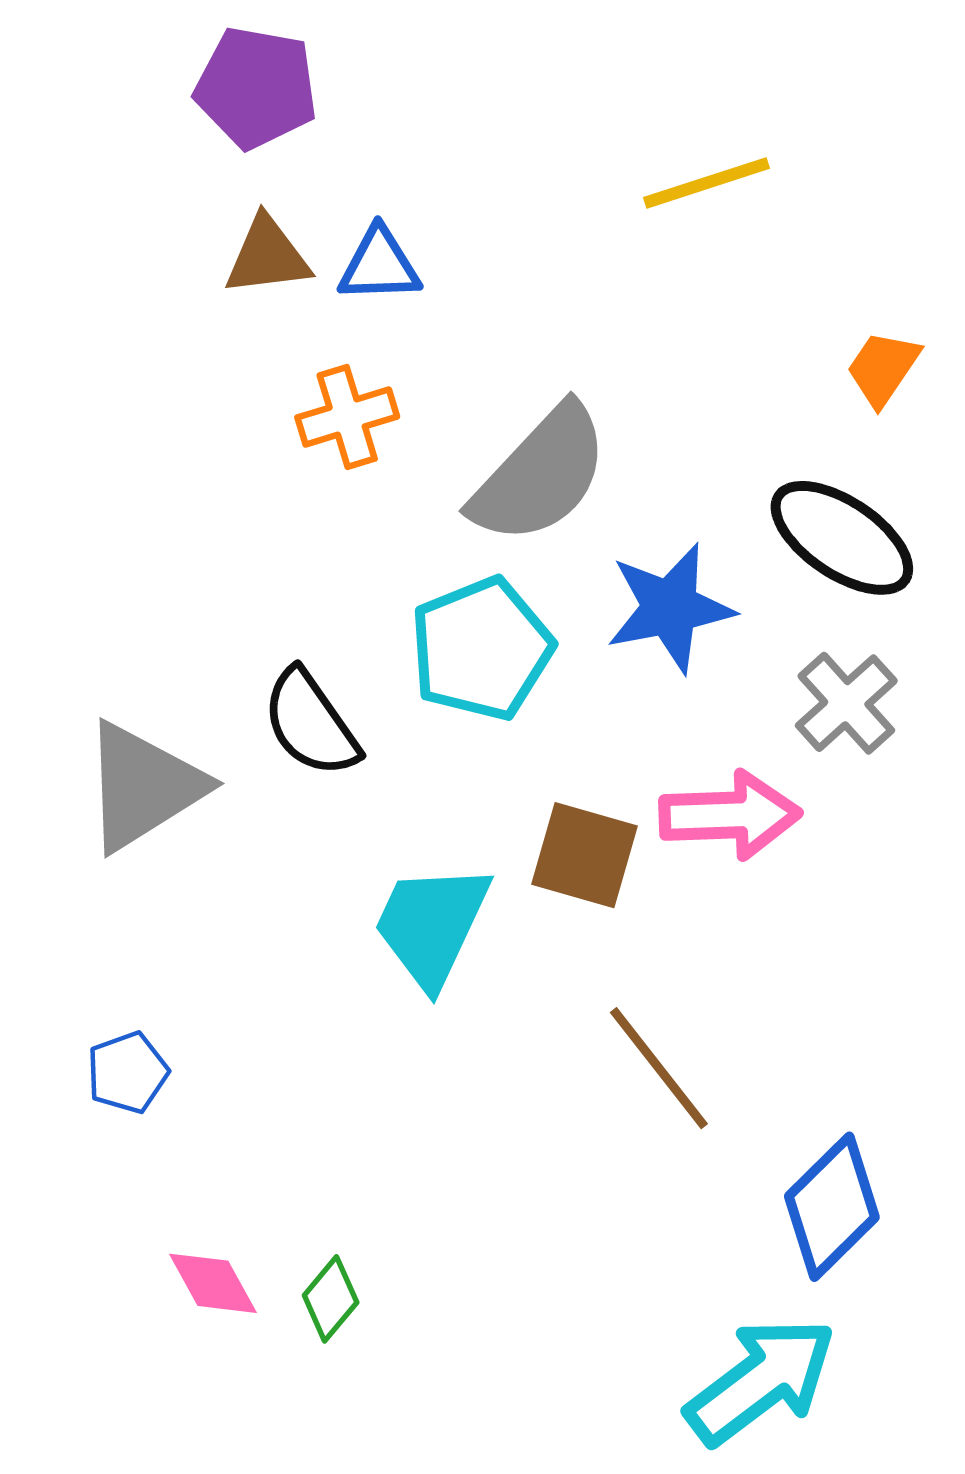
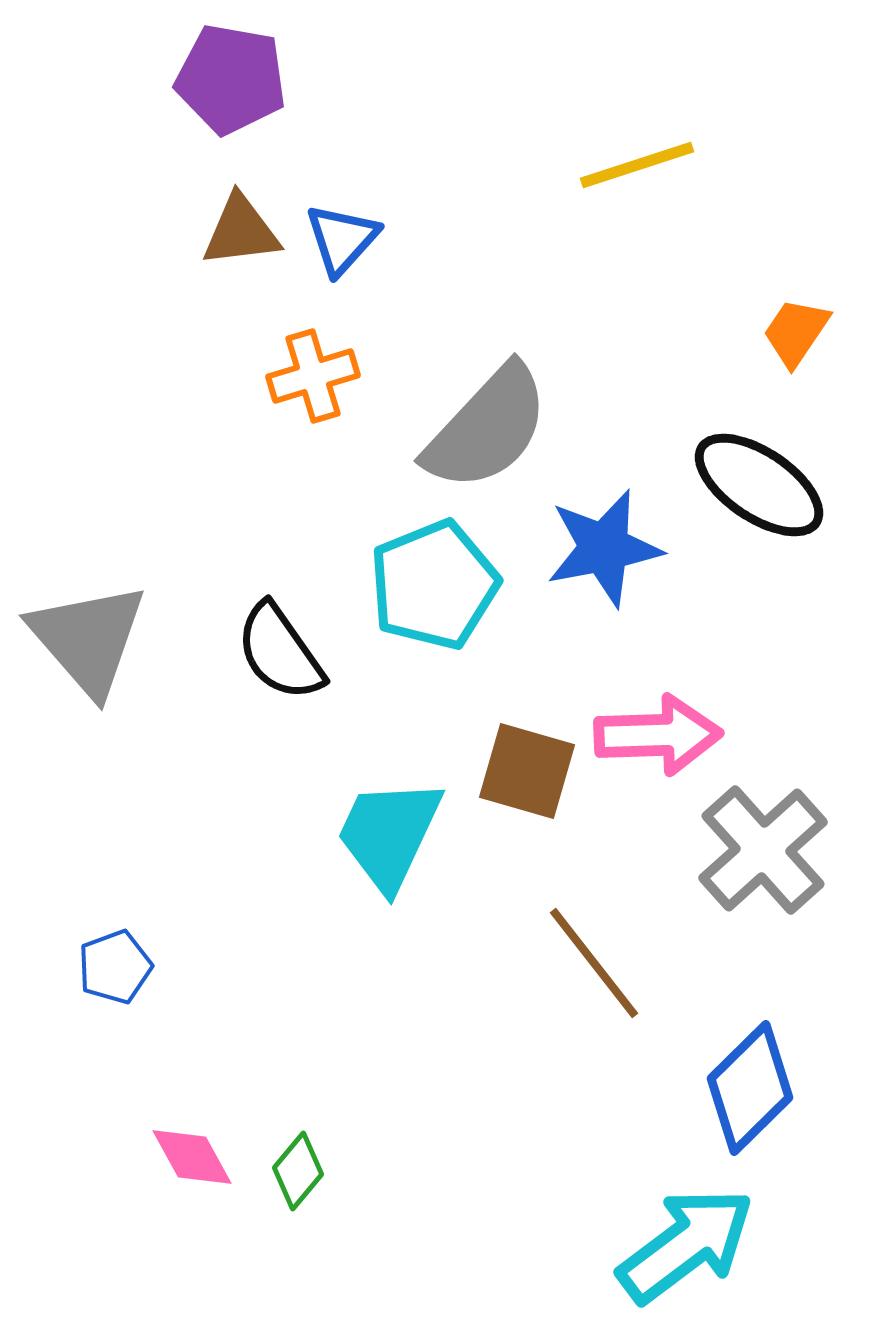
blue triangle: (379, 265) -> (342, 239), turned -46
gray cross: (846, 703) -> (763, 850), moved, size x1.4
gray triangle: (143, 786) -> (88, 639), moved, turned -39

